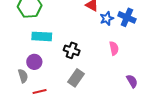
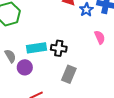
cyan rectangle: (42, 36) -> (37, 48), moved
gray semicircle: (23, 76) -> (10, 56), moved

